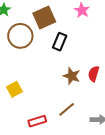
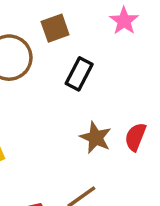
brown square: (44, 17) -> (55, 28), size x0.7

